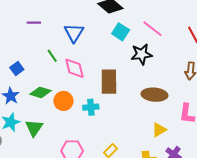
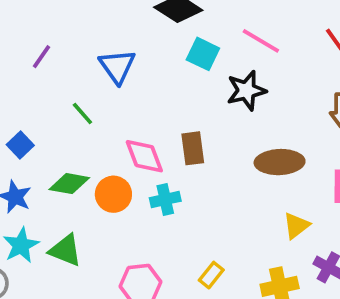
purple line: (34, 23) -> (41, 57), turned -48
pink diamond: (75, 68) -> (144, 156), moved
brown rectangle: (109, 82) -> (193, 148), size x0.7
green triangle: (34, 128) -> (65, 250), turned -36

